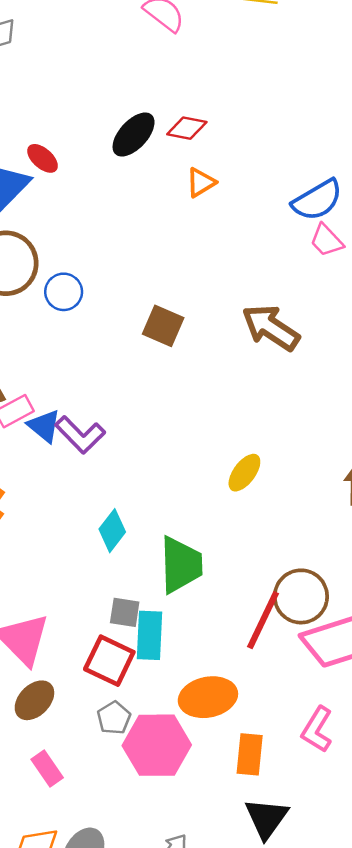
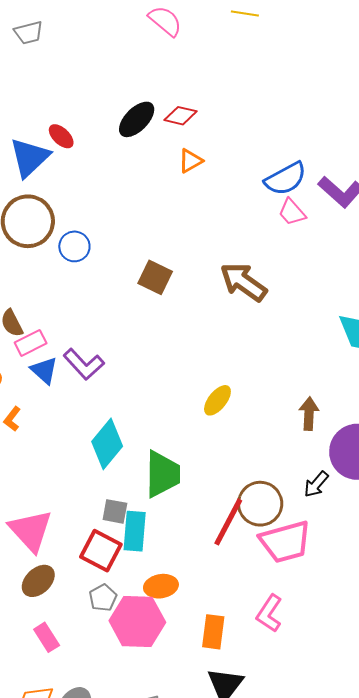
blue triangle: (44, 426) -> (44, 370), moved
cyan diamond: (112, 531) -> (107, 444), size x1.4
orange ellipse: (208, 697) -> (161, 586), moved, size x0.7

